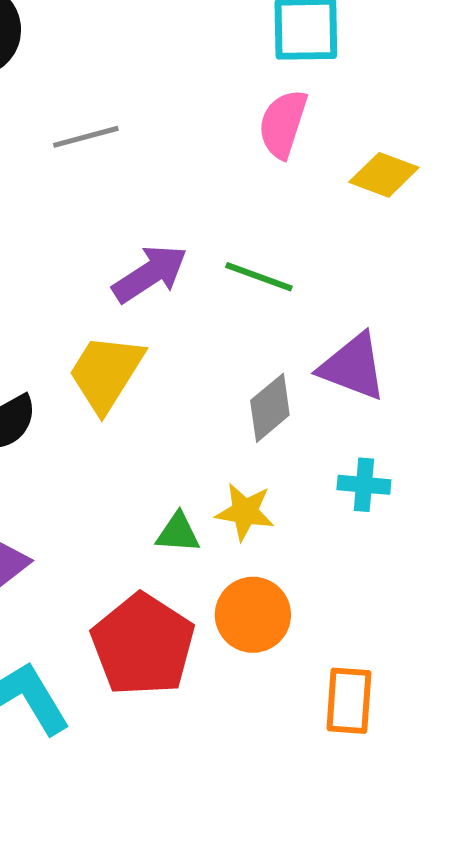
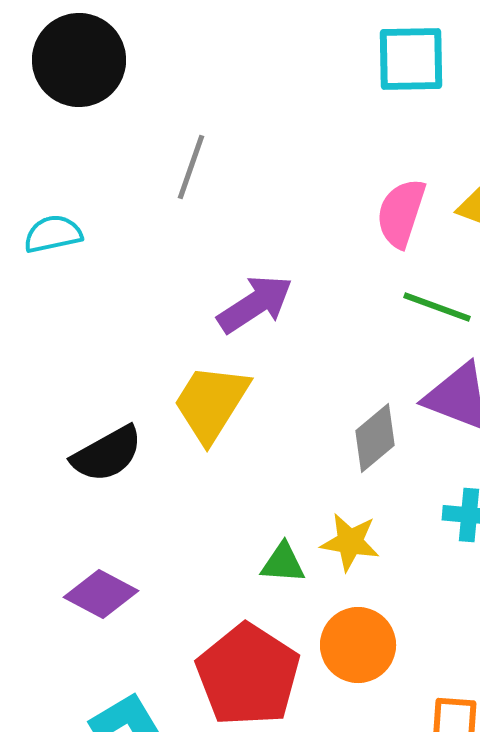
pink semicircle: (283, 124) -> (401, 213), moved
gray line: (86, 137) -> (191, 167), turned -56
green line: (259, 277) -> (437, 307), moved

